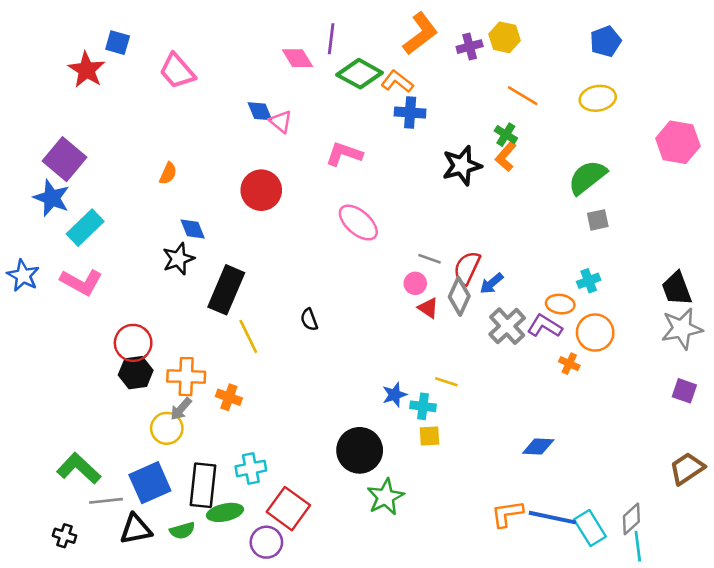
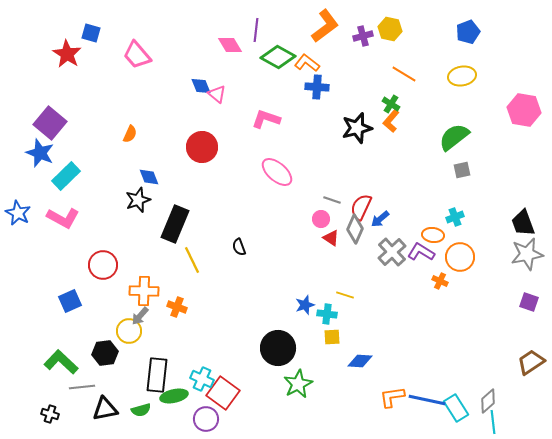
black hexagon: (136, 373) -> (105, 353), moved
blue diamond: (538, 446) -> (360, 361), moved
cyan cross: (251, 468) -> (202, 379), moved, turned 35
blue square: (150, 483) -> (70, 301), moved, size x0.7

